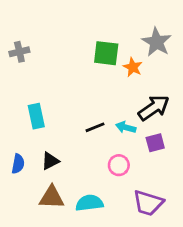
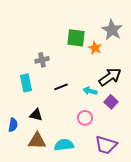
gray cross: (19, 52) -> (42, 60), moved
black line: (95, 127) -> (61, 87), moved
purple square: (155, 143) -> (111, 102), turned -32
black triangle: (50, 161) -> (36, 115), turned 40
blue semicircle: (18, 164) -> (13, 125), moved

